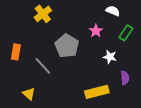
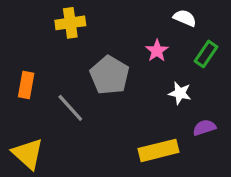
yellow cross: (43, 14) -> (70, 23), turned 30
purple semicircle: (125, 78) -> (204, 128), turned -104
yellow triangle: (29, 94) -> (28, 154), moved, size x1.5

